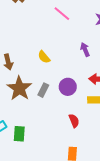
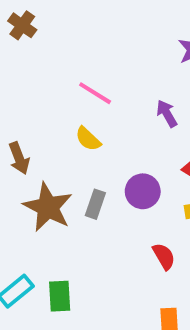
pink line: (62, 14) -> (95, 93), moved

